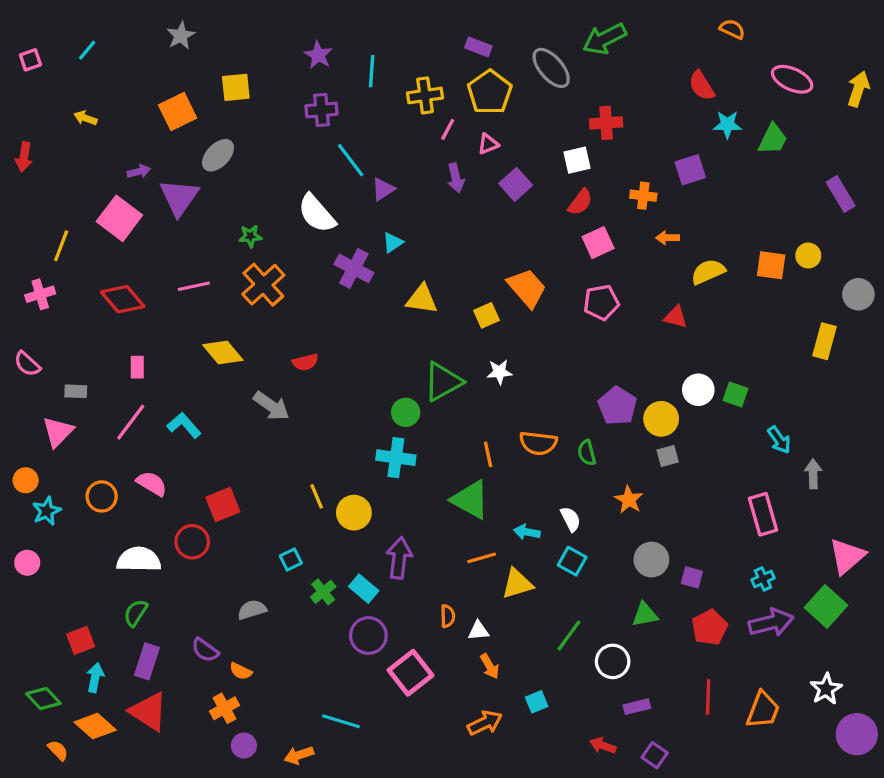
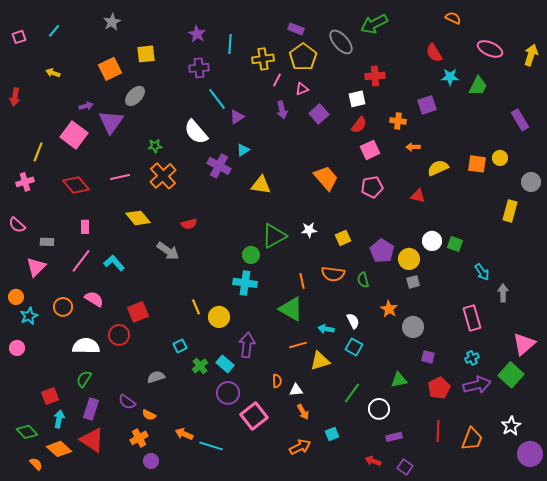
yellow square: (486, 315) -> (343, 238), moved
gray circle: (651, 560) -> (413, 327), moved
orange arrow: (299, 755) -> (184, 434), moved, turned 42

